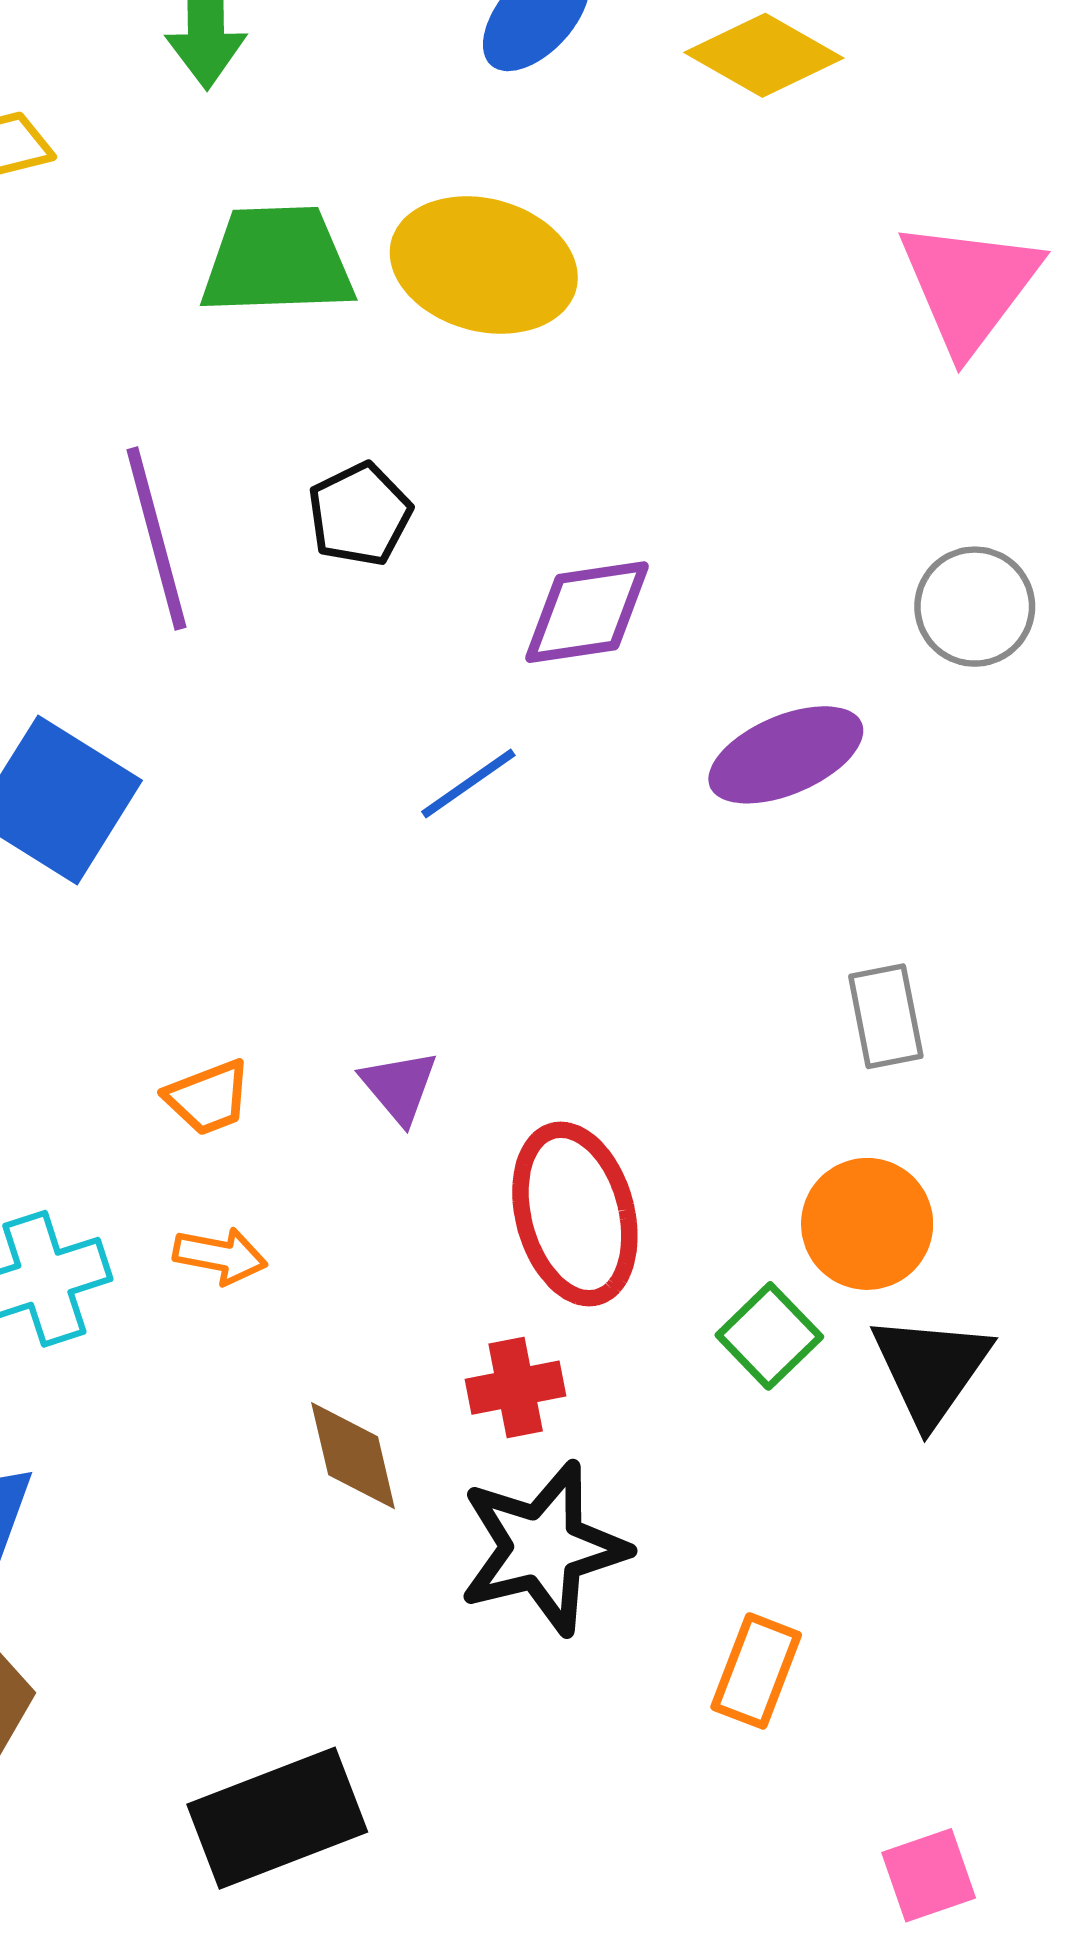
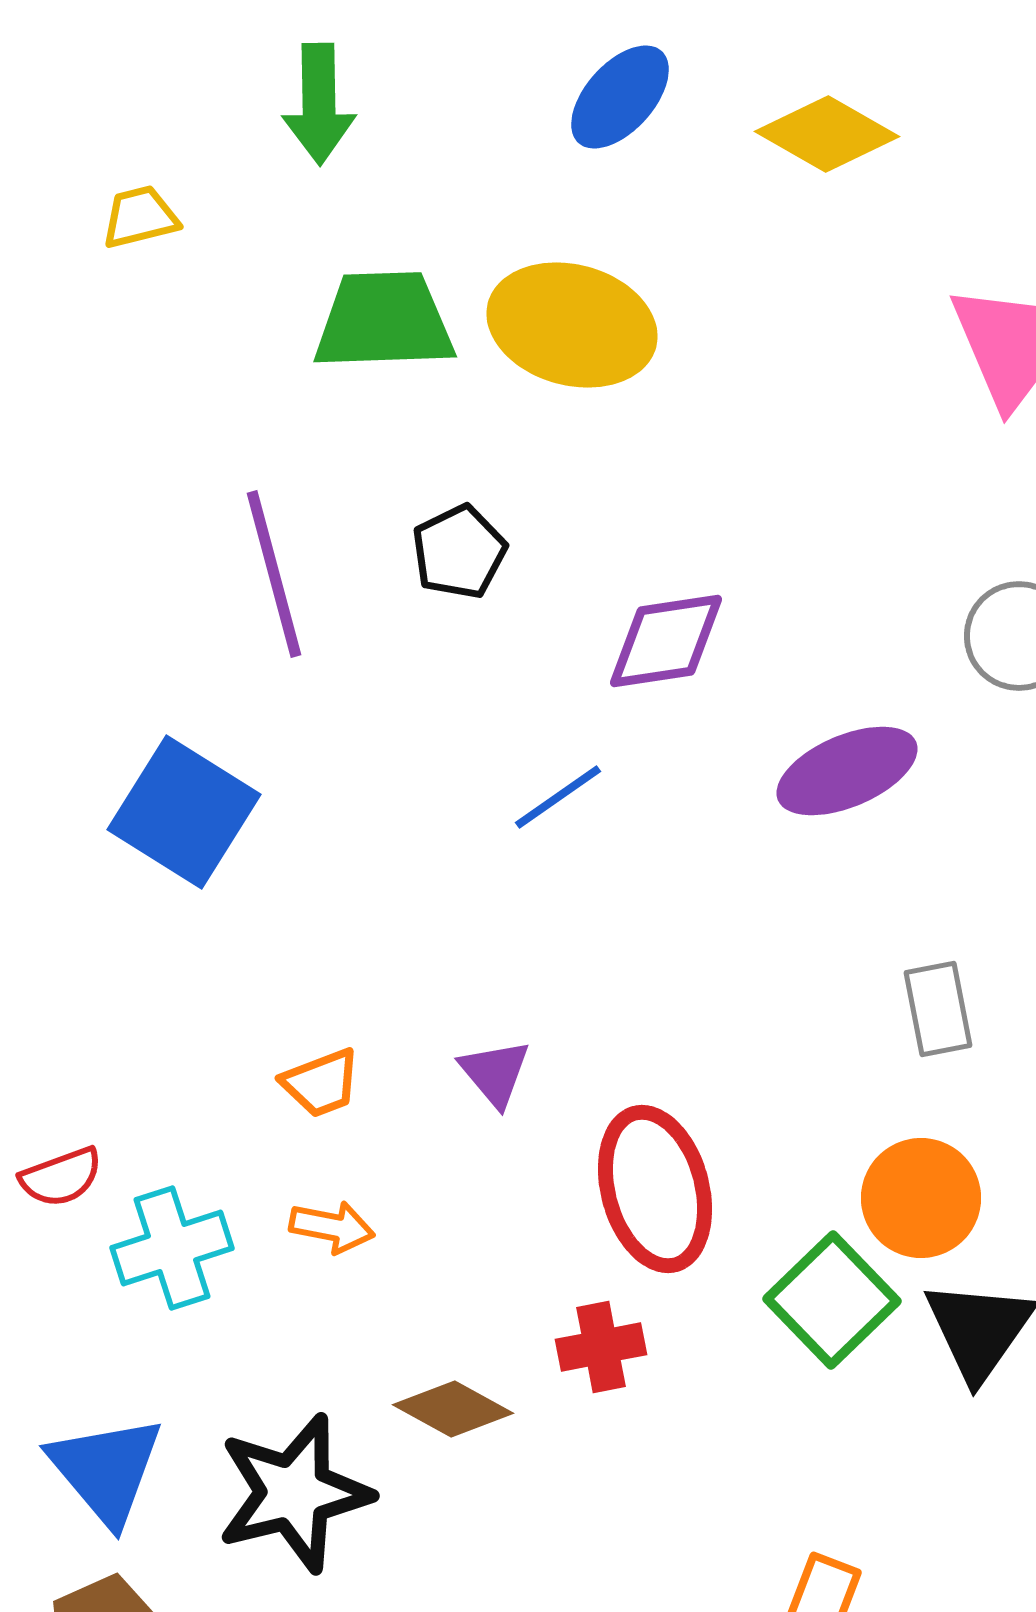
green square: (769, 1336) -> (832, 1300), size x1.4
brown diamond: (353, 1456) -> (453, 1409), turned -48
black star: (543, 1548) -> (294, 1493), moved

